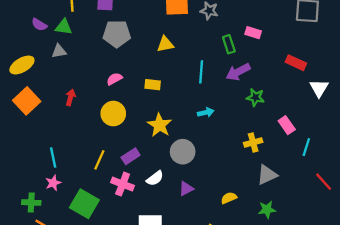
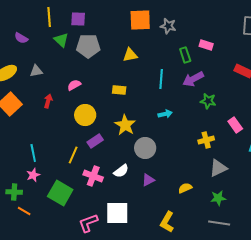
green triangle: (64, 27) -> (61, 40), moved, turned 35
gray triangle: (59, 51) -> (36, 71), moved
pink semicircle: (114, 79) -> (74, 85), moved
purple rectangle: (131, 156) -> (95, 141), moved

